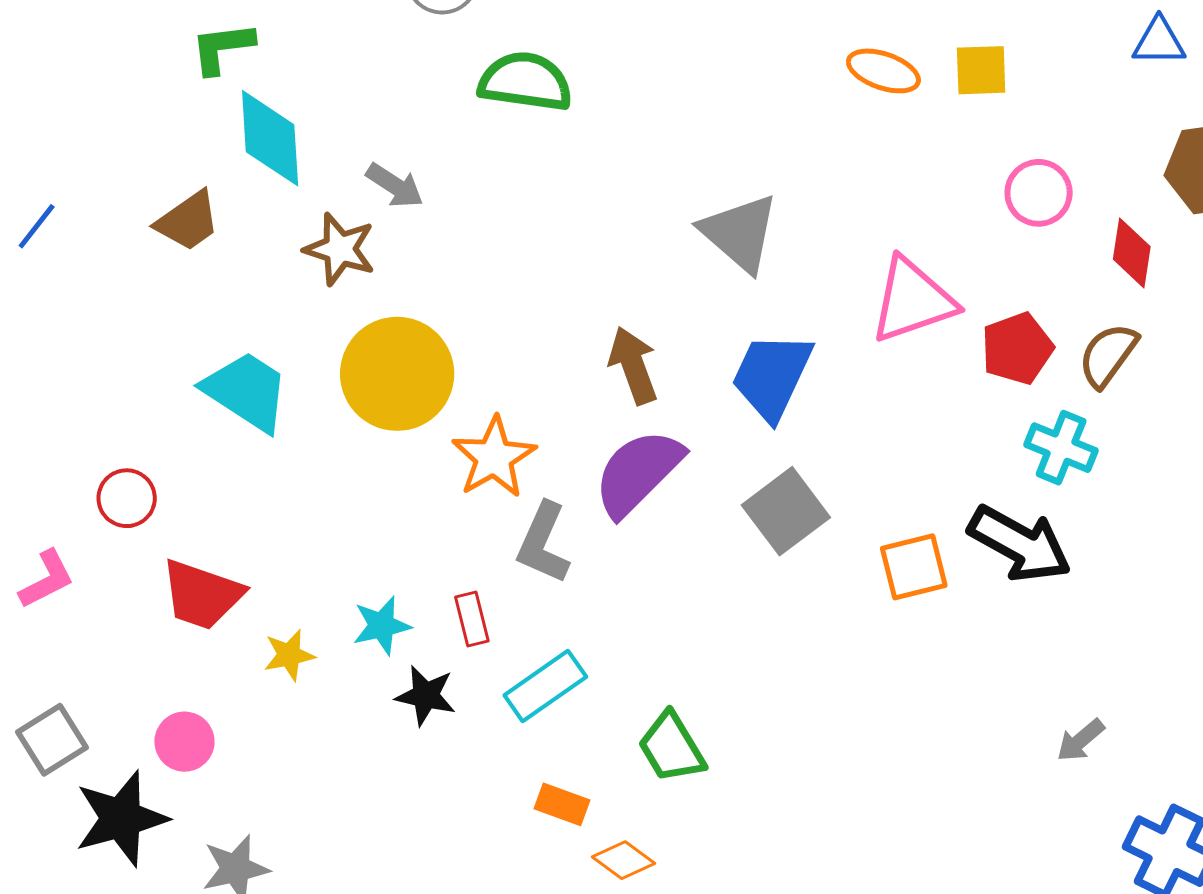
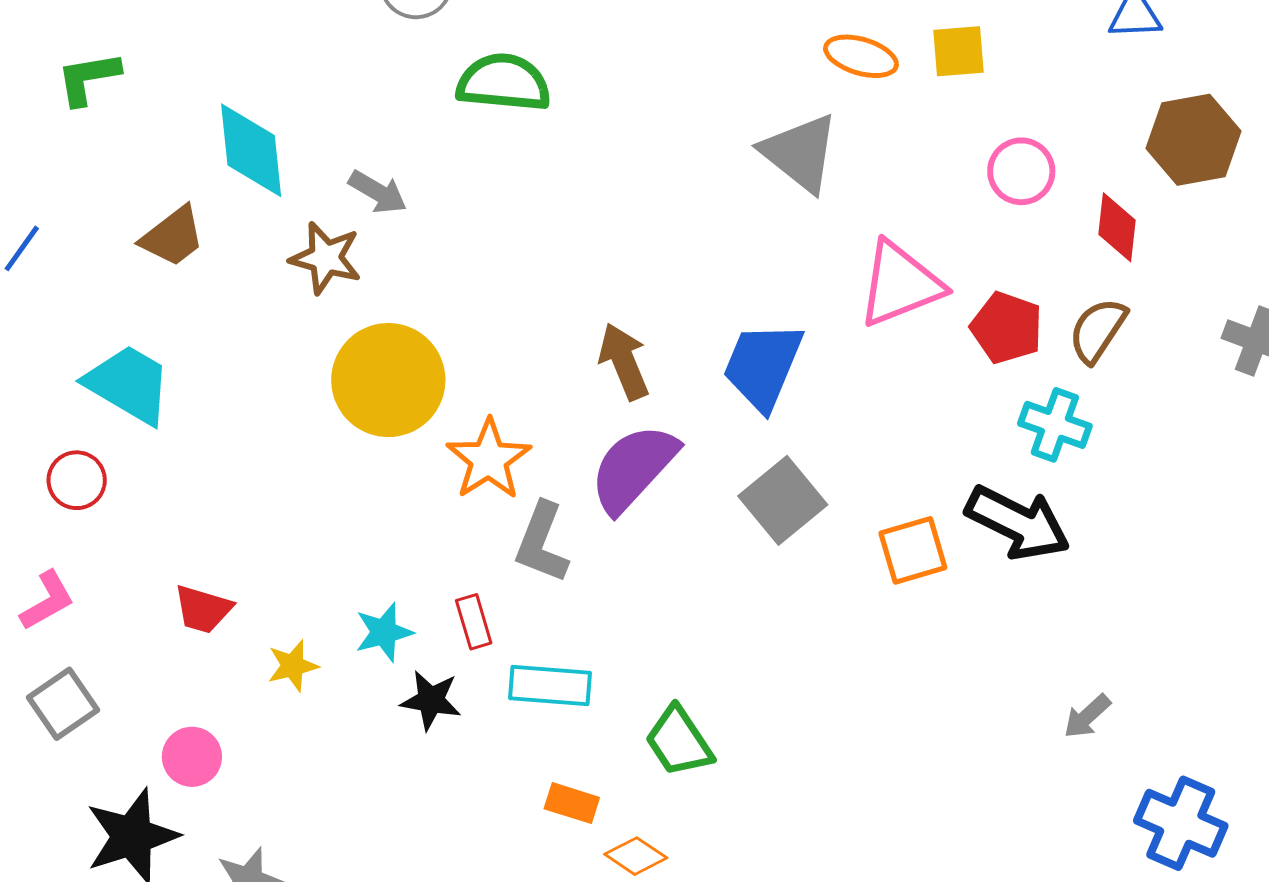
green L-shape: (222, 48) -> (88, 78), moved
gray triangle: (740, 233) -> (800, 153), moved
red pentagon: (1017, 348) -> (1007, 328), turned -30
cyan trapezoid: (246, 391) -> (129, 384), moved
red circle: (127, 498) -> (77, 480), moved
red trapezoid: (202, 595) -> (203, 609), size x0.7
cyan rectangle: (545, 686) -> (550, 685), turned 42
gray square: (52, 740) -> (63, 704), moved

